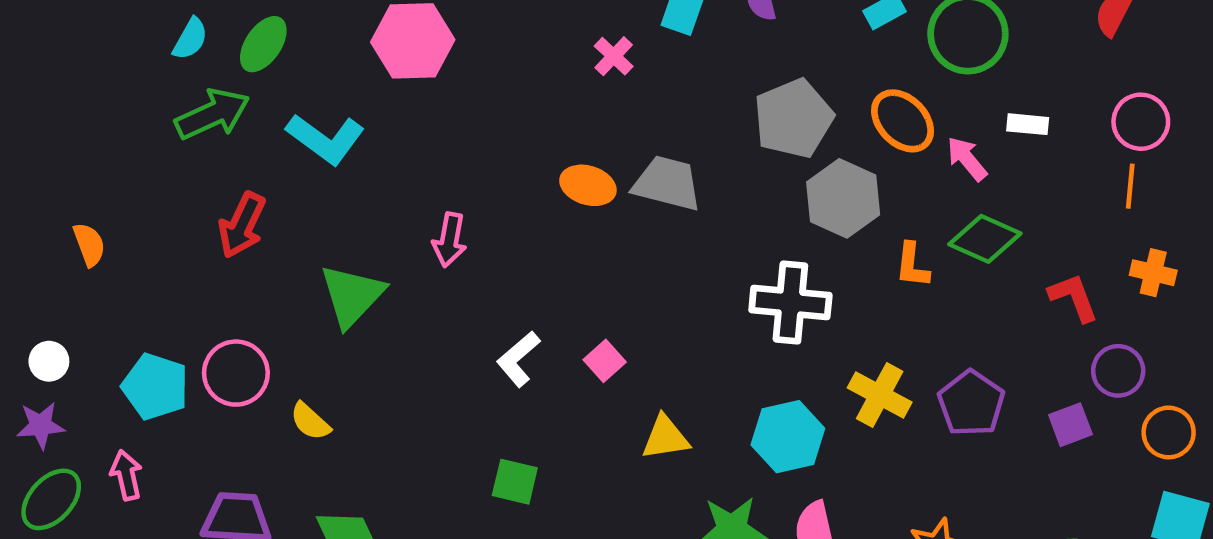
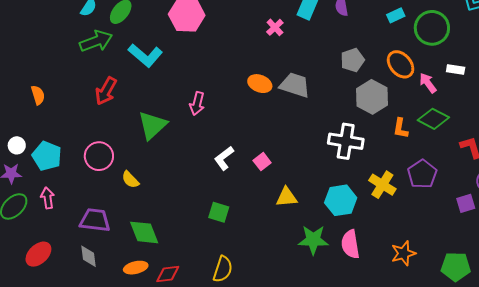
gray pentagon: (793, 119) -> (352, 60), size x0.7
cyan pentagon: (155, 386) -> (47, 156), moved
purple pentagon: (971, 403) -> (422, 174), moved

